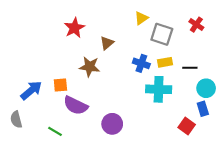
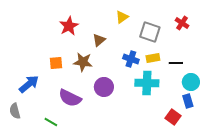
yellow triangle: (141, 18) -> (122, 17), moved
orange square: (60, 85) -> (56, 63), moved
purple circle: (112, 124) -> (104, 87), moved

